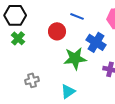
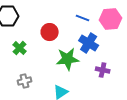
blue line: (77, 16) -> (83, 18), moved
green cross: (18, 38) -> (20, 48), moved

